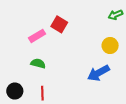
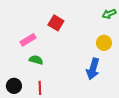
pink rectangle: (37, 36) -> (28, 40), moved
blue arrow: (98, 73) -> (93, 69), turned -45

